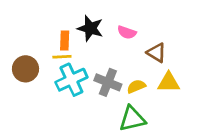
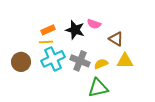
black star: (90, 28) -> (75, 30), moved
orange rectangle: (65, 41) -> (48, 30), turned 64
brown circle: (26, 69) -> (21, 62), moved

